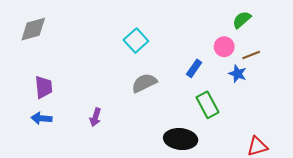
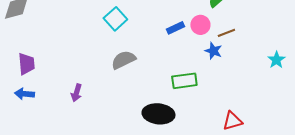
blue rectangle: (194, 68) -> (175, 28), moved, turned 30
green rectangle: (208, 105) -> (184, 81), turned -70

